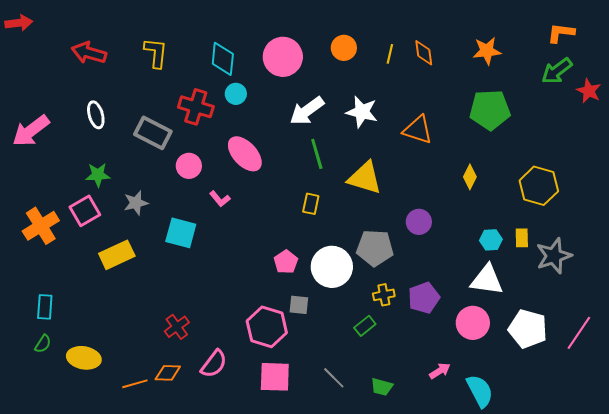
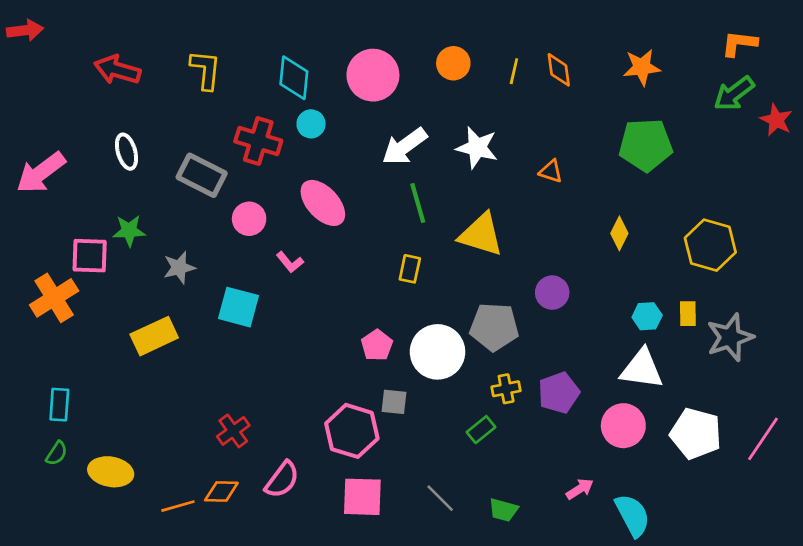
orange triangle: (418, 130) -> (551, 171), size x0.6
pink square: (85, 211) -> (90, 256), moved, turned 32

